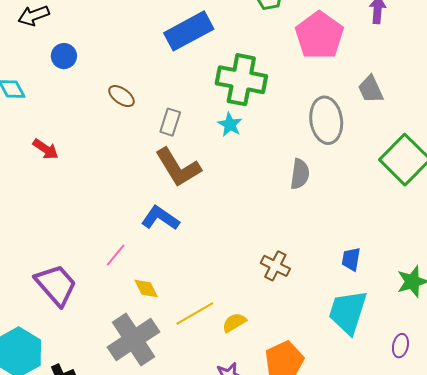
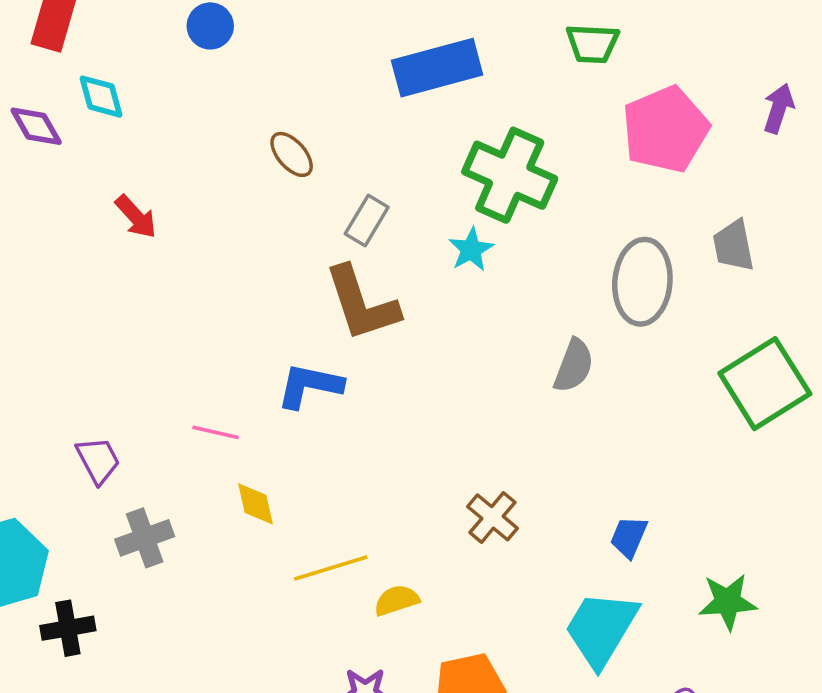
blue circle: (64, 56) -> (210, 26), moved
blue L-shape: (160, 218) -> (310, 386), turned -36
pink line: (116, 255) -> (216, 432), turned 50
purple trapezoid: (56, 285) -> (98, 460), size x0.6
gray cross: (134, 339) -> (145, 538), moved, size x0.6

